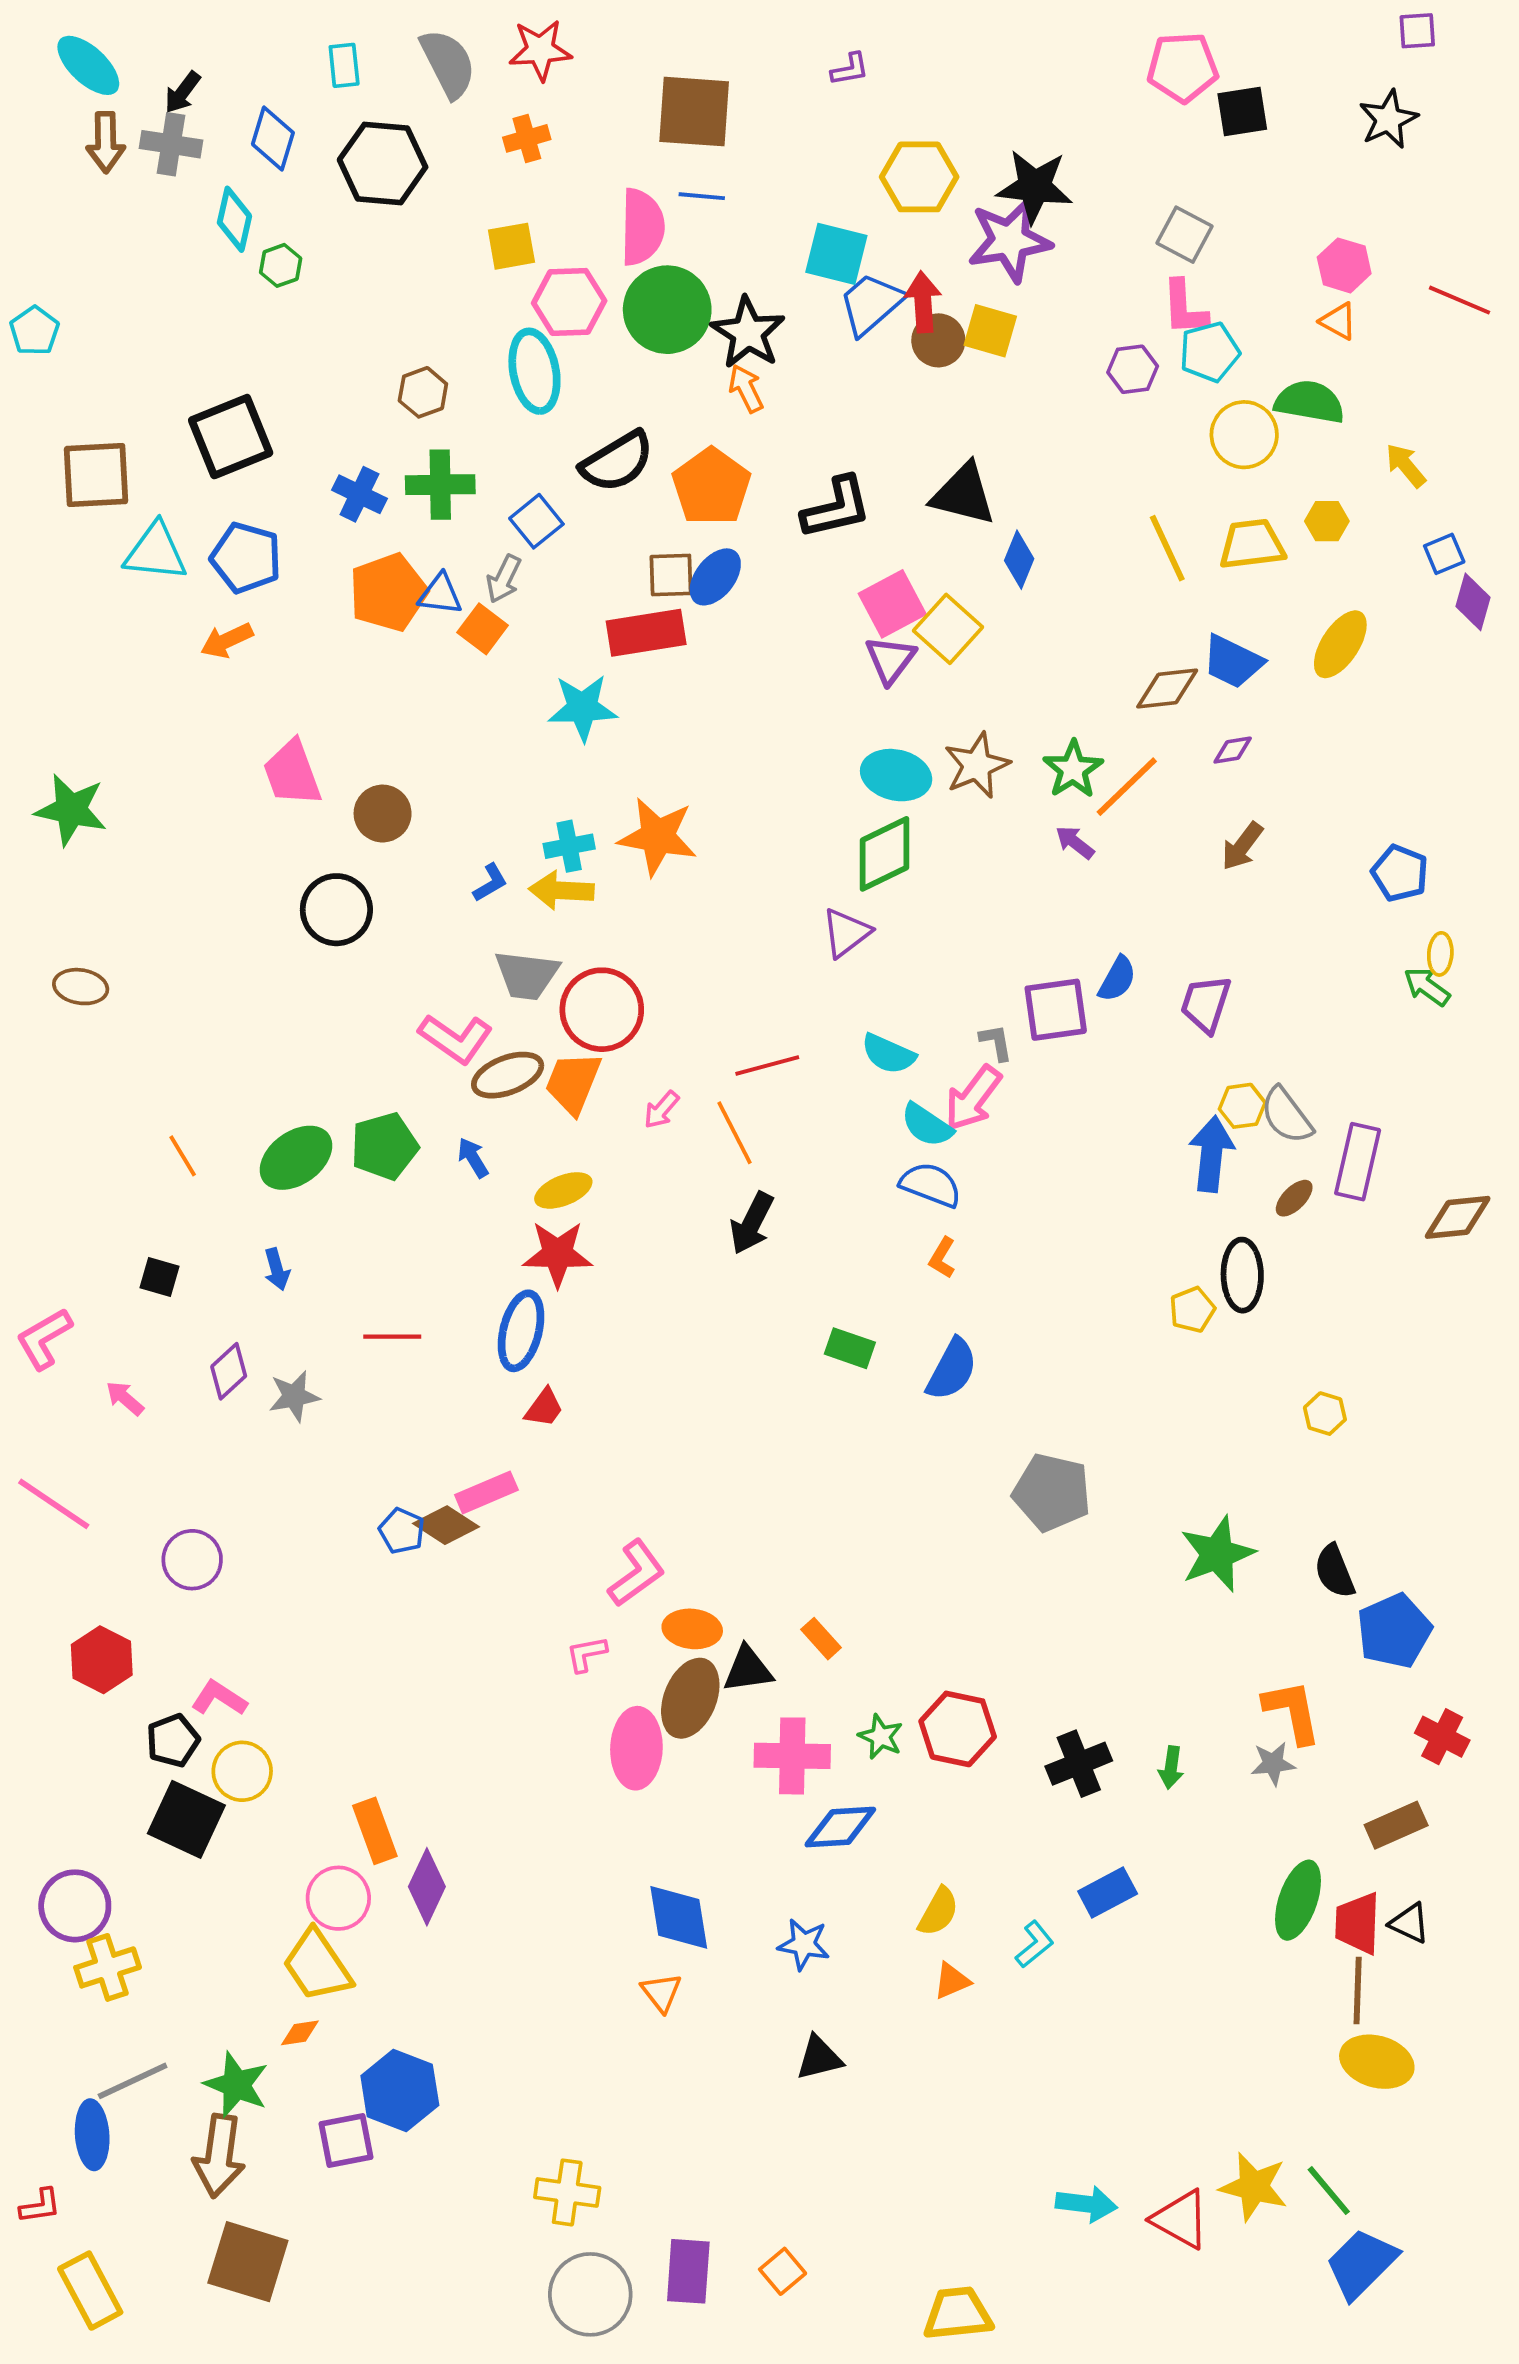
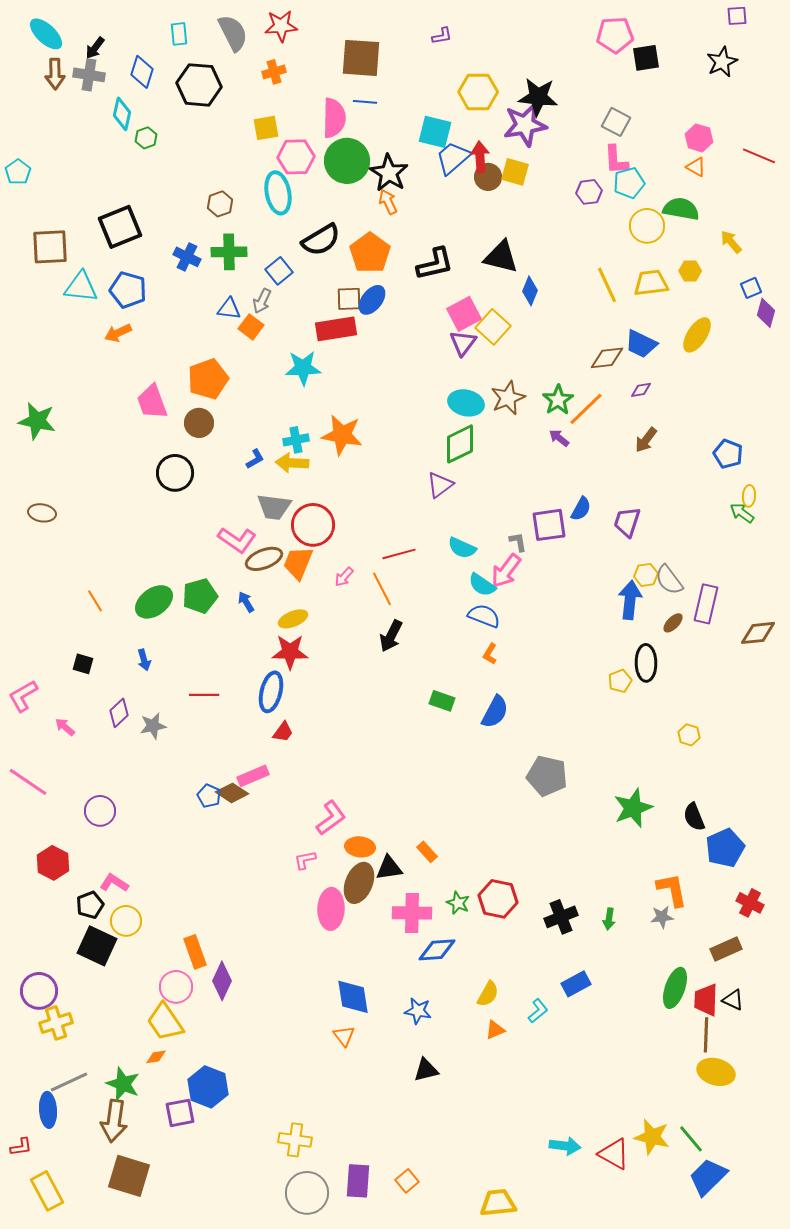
orange pentagon: (388, 592) -> (208, 379), moved

